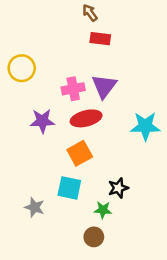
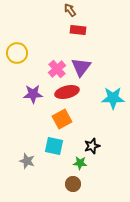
pink cross: (73, 89) -> (57, 69), turned -30

